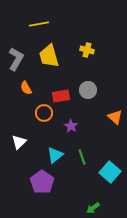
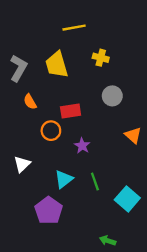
yellow line: (39, 24) -> (74, 28), moved
gray circle: (88, 90) -> (112, 96), moved
green arrow: (93, 208) -> (108, 241), turned 56

